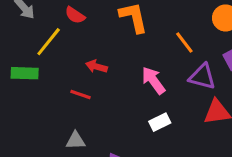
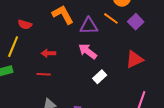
orange line: (184, 42) -> (111, 18), moved
purple triangle: (202, 77) -> (89, 26), moved

